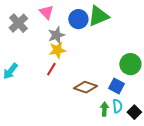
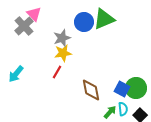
pink triangle: (46, 12) -> (34, 14), moved
green circle: (130, 64) -> (136, 88), moved
brown diamond: (85, 87) -> (91, 90), turned 60
green arrow: (104, 109) -> (110, 112), turned 40

